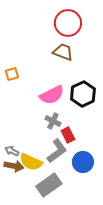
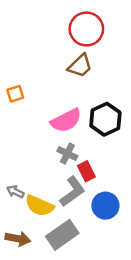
brown trapezoid: (63, 52) -> (80, 66), turned 115
brown arrow: (14, 166) -> (18, 239), moved

